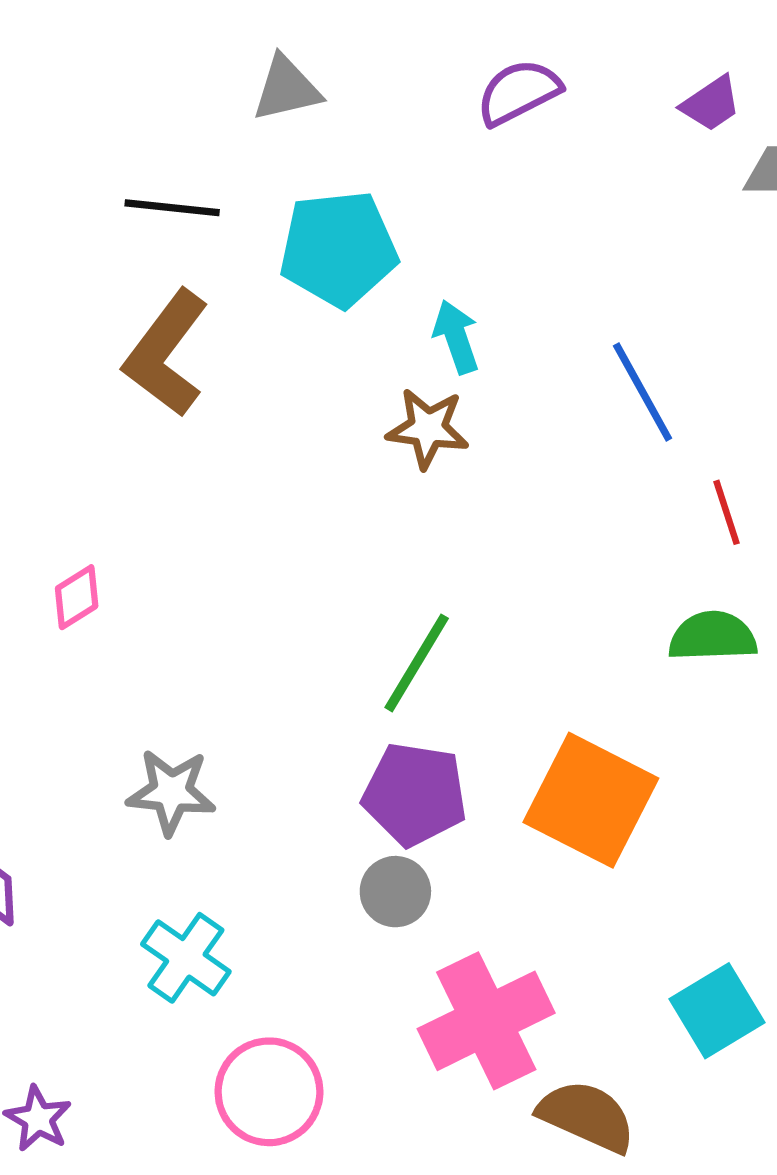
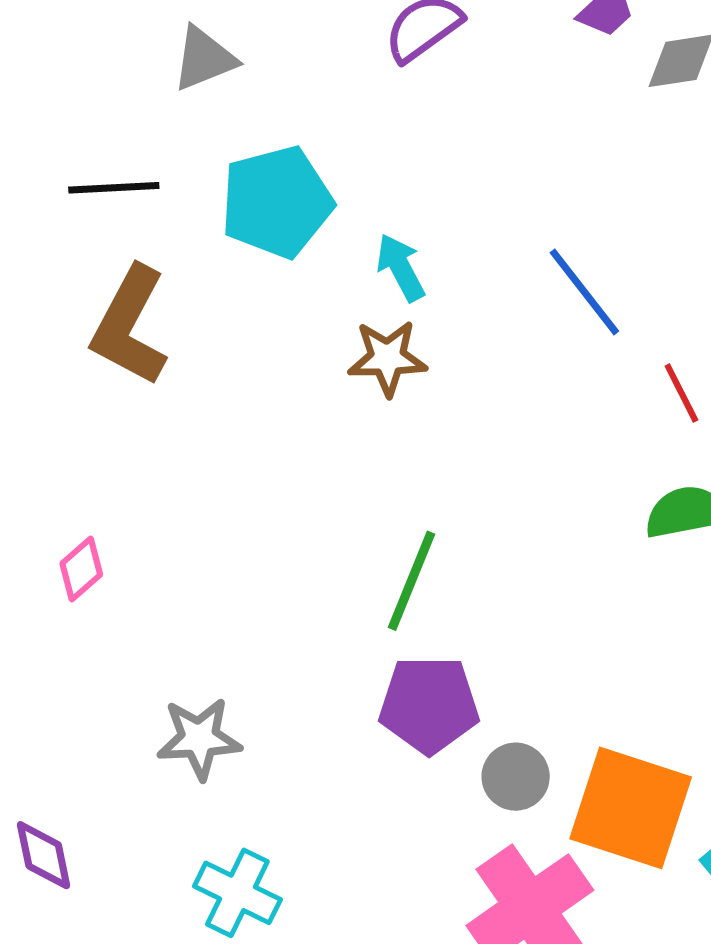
orange square: (591, 800) -> (631, 808), moved
gray circle: (395, 892) -> (516, 777), moved

